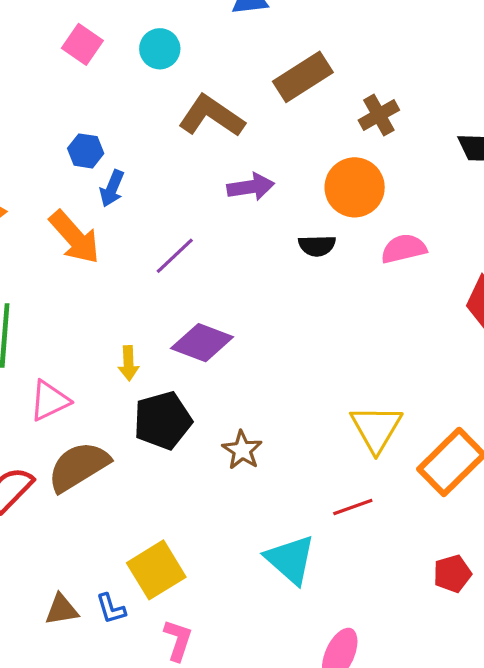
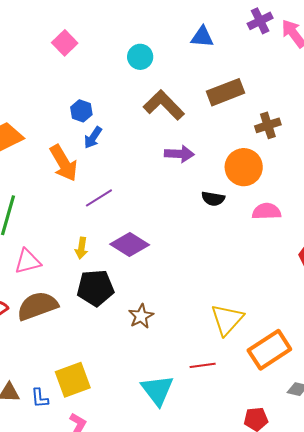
pink square: (82, 44) -> (65, 43), moved
purple line: (175, 256) -> (99, 198), moved

